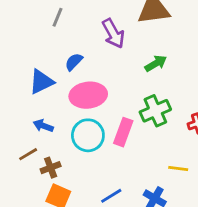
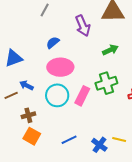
blue triangle: (41, 82) -> (14, 58), moved
brown line: (28, 154) -> (11, 95), moved
yellow line: (178, 168) -> (119, 140), moved

